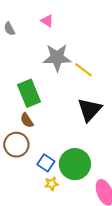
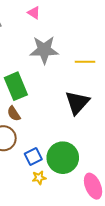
yellow line: (83, 70) -> (85, 62), moved, turned -36
blue square: (46, 163) -> (33, 157), turned 30

